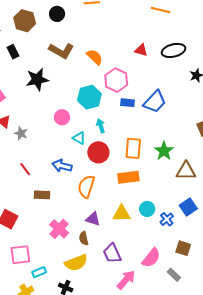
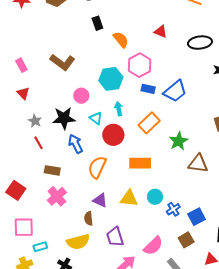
red triangle: (141, 50) -> (161, 32), moved
brown L-shape: (61, 51) -> (62, 62), moved
black rectangle: (13, 52) -> (97, 23), moved
black star: (37, 79) -> (64, 118), moved
gray star: (21, 133) -> (35, 121), moved
orange rectangle: (133, 148) -> (149, 123), moved, turned 35
blue arrow: (62, 166) -> (76, 144), turned 42
blue square: (188, 207) -> (197, 217), moved
pink cross: (59, 229) -> (57, 196), moved
brown square: (183, 248) -> (186, 240), turned 35

